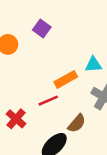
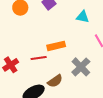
cyan triangle: (93, 65) -> (83, 17), moved

